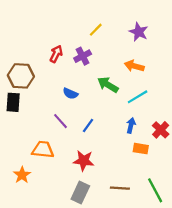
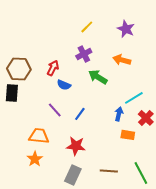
red arrow: (56, 54) -> (53, 68), moved
purple cross: (83, 56) -> (84, 54), moved
cyan line: (138, 97) -> (134, 98), moved
orange star: (22, 175) -> (35, 159), moved

